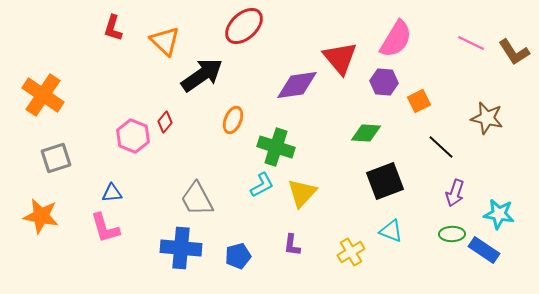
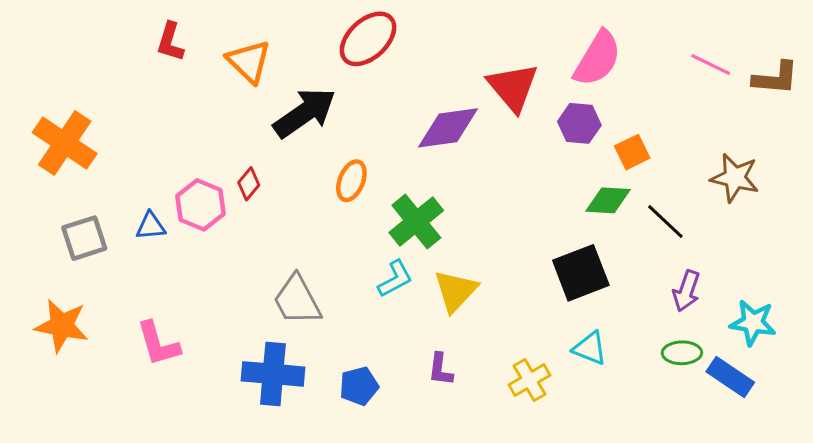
brown L-shape: (514, 52) -> (776, 78), turned -52
green diamond: (366, 133) -> (608, 200), moved
green cross: (276, 147) -> (416, 222), turned 33
blue triangle: (112, 193) -> (151, 226), moved

